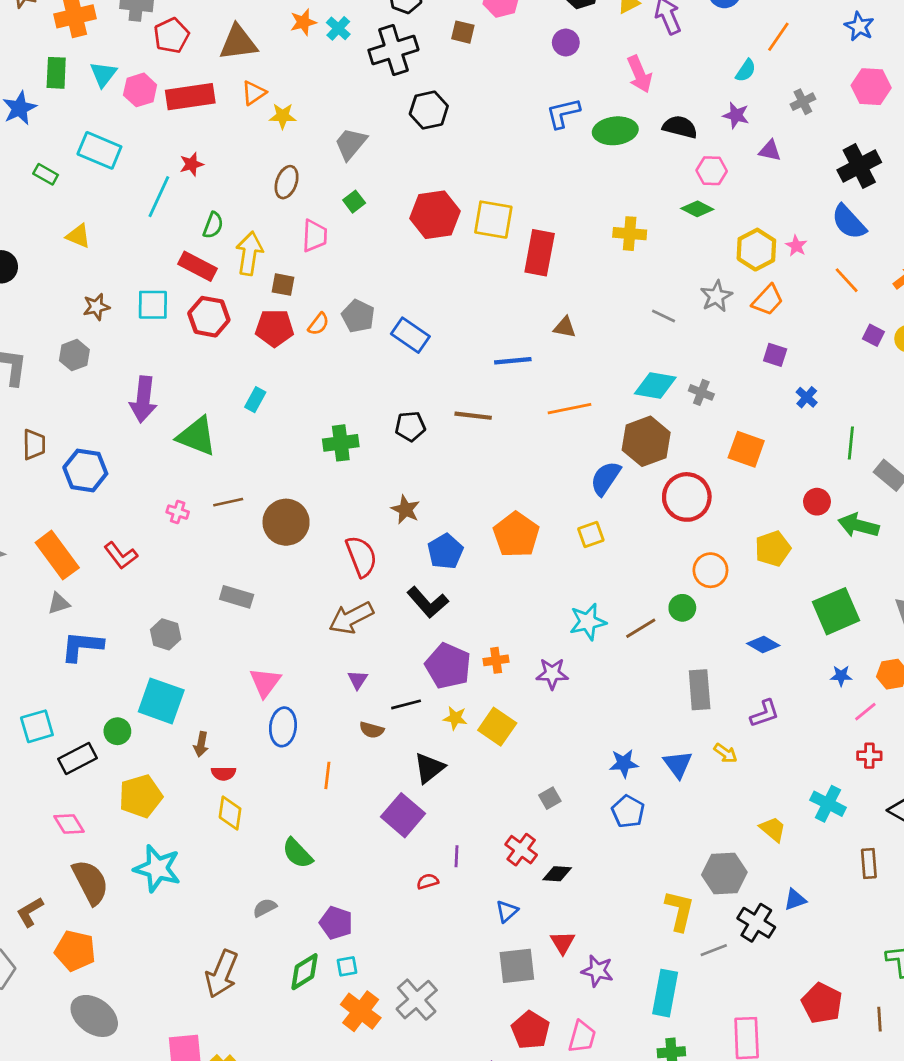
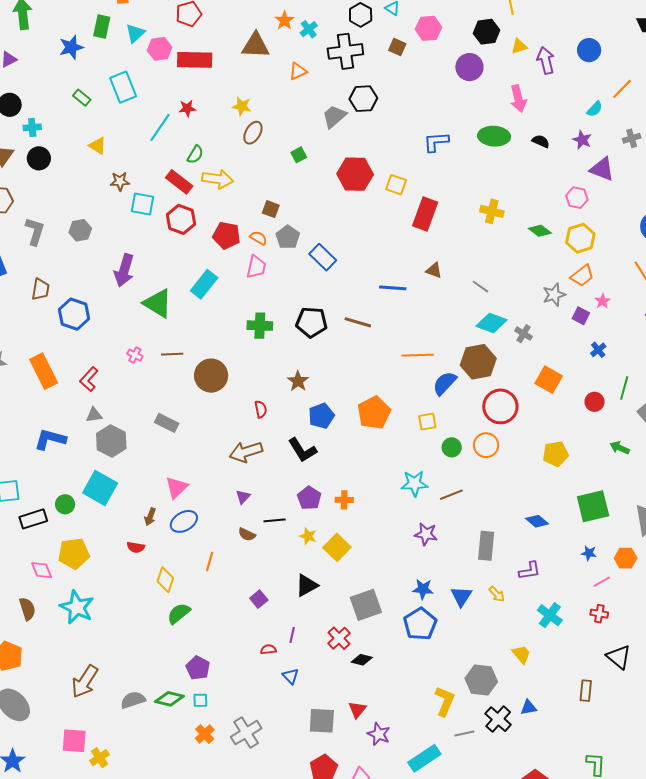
orange star: (303, 22) -> (284, 20), turned -30
brown triangle: (238, 43) -> (256, 45), moved
purple circle: (566, 43) -> (469, 67), size x1.4
orange triangle: (254, 93) -> (298, 71), moved
blue L-shape: (563, 113) -> (436, 142), moved
yellow star: (283, 116) -> (242, 106), moved
black semicircle: (680, 127) -> (541, 141), size x0.7
gray trapezoid: (351, 144) -> (334, 116), moved
cyan rectangle: (99, 150) -> (123, 87), turned 36
purple triangle: (770, 151) -> (602, 169), size x1.5
pink hexagon: (712, 171) -> (577, 198), moved
green diamond: (697, 209) -> (540, 231), moved
yellow square: (493, 220) -> (396, 185), size x0.7
pink trapezoid: (315, 236) -> (256, 267), moved
pink star: (796, 246) -> (603, 301), moved
yellow arrow: (249, 253) -> (218, 179), turned 80
brown square: (283, 285) -> (271, 209), moved
gray star: (716, 296) -> (554, 295), moved
brown star: (96, 307) -> (120, 181), moved
gray line: (664, 316) -> (480, 287), moved
orange semicircle: (318, 324) -> (258, 238), turned -108
cyan rectangle: (255, 400) -> (204, 284), size x1.6
orange line: (570, 409) -> (418, 355), moved
black pentagon: (410, 426) -> (312, 322), size x1.4
red circle: (817, 502) -> (595, 402), moved
green arrow: (858, 525) -> (620, 448), size x0.7
red L-shape: (121, 555) -> (89, 379), turned 70
red semicircle: (361, 556) -> (261, 409), size x0.6
orange circle: (710, 570) -> (486, 445), moved
gray triangle: (59, 603) -> (94, 415), moved
green circle: (682, 608) -> (452, 447), moved
gray hexagon: (166, 634) -> (111, 441), size x1.4
purple pentagon: (448, 666) -> (309, 498), size x0.7
purple star: (552, 674) -> (426, 534), moved
blue ellipse: (283, 727) -> (184, 521), turned 44
brown arrow: (201, 744) -> (150, 517), moved
black triangle: (429, 768) -> (307, 585), moved
gray square: (550, 798) -> (366, 605), size x2.0
cyan cross: (828, 804) -> (550, 615), moved
blue pentagon: (628, 811) -> (420, 624), size x1.4
yellow diamond: (230, 813) -> (165, 580), moved
purple square: (403, 815) -> (259, 599), size x0.6
pink diamond: (69, 824) -> (42, 570), moved
green semicircle: (297, 853) -> (179, 613), turned 85
brown semicircle: (90, 882) -> (27, 609), size x0.7
gray semicircle: (265, 908) -> (133, 700), moved, size x1.4
blue triangle: (507, 911) -> (291, 676), moved, turned -42
green diamond: (304, 972) -> (169, 699), turned 36
brown arrow: (222, 974) -> (85, 682), moved
cyan rectangle: (665, 993) -> (424, 758), turned 36
orange cross: (361, 1011) -> (205, 734), size x0.7

